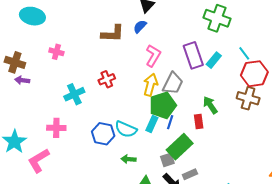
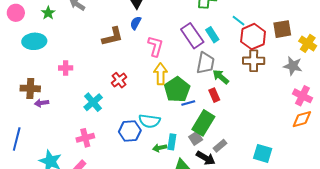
cyan rectangle: (214, 60) -> (212, 35), turned -56
gray trapezoid: (173, 83) -> (205, 63), moved
blue line: (170, 122) -> (188, 103), turned 72
cyan rectangle: (152, 124) -> (172, 142), moved

